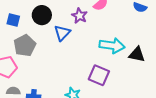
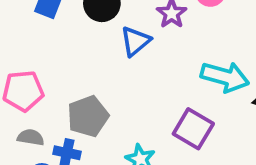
gray pentagon: (25, 45) -> (88, 116), moved

